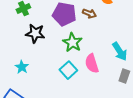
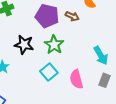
black star: (35, 33) -> (24, 45), moved
pink semicircle: (92, 63) -> (76, 79), moved

